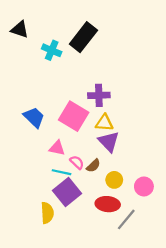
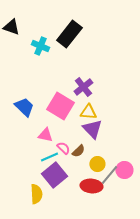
purple cross: (99, 95) -> (83, 87), turned -36
cyan line: (62, 172) -> (49, 157), turned -36
gray line: (126, 219) -> (109, 175), moved

